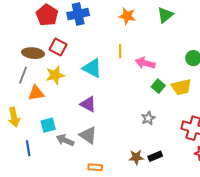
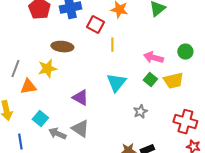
red square: (58, 47) -> (95, 25), moved
brown ellipse: (33, 53) -> (62, 47), moved
pink arrow: (145, 63) -> (153, 58), moved
cyan triangle: (92, 68) -> (116, 83), moved, turned 40
cyan square: (48, 125) -> (40, 119), turned -35

